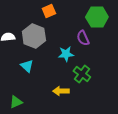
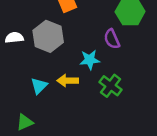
cyan triangle: (27, 66) -> (39, 86), moved, turned 32
yellow arrow: (61, 91) -> (68, 81), moved

